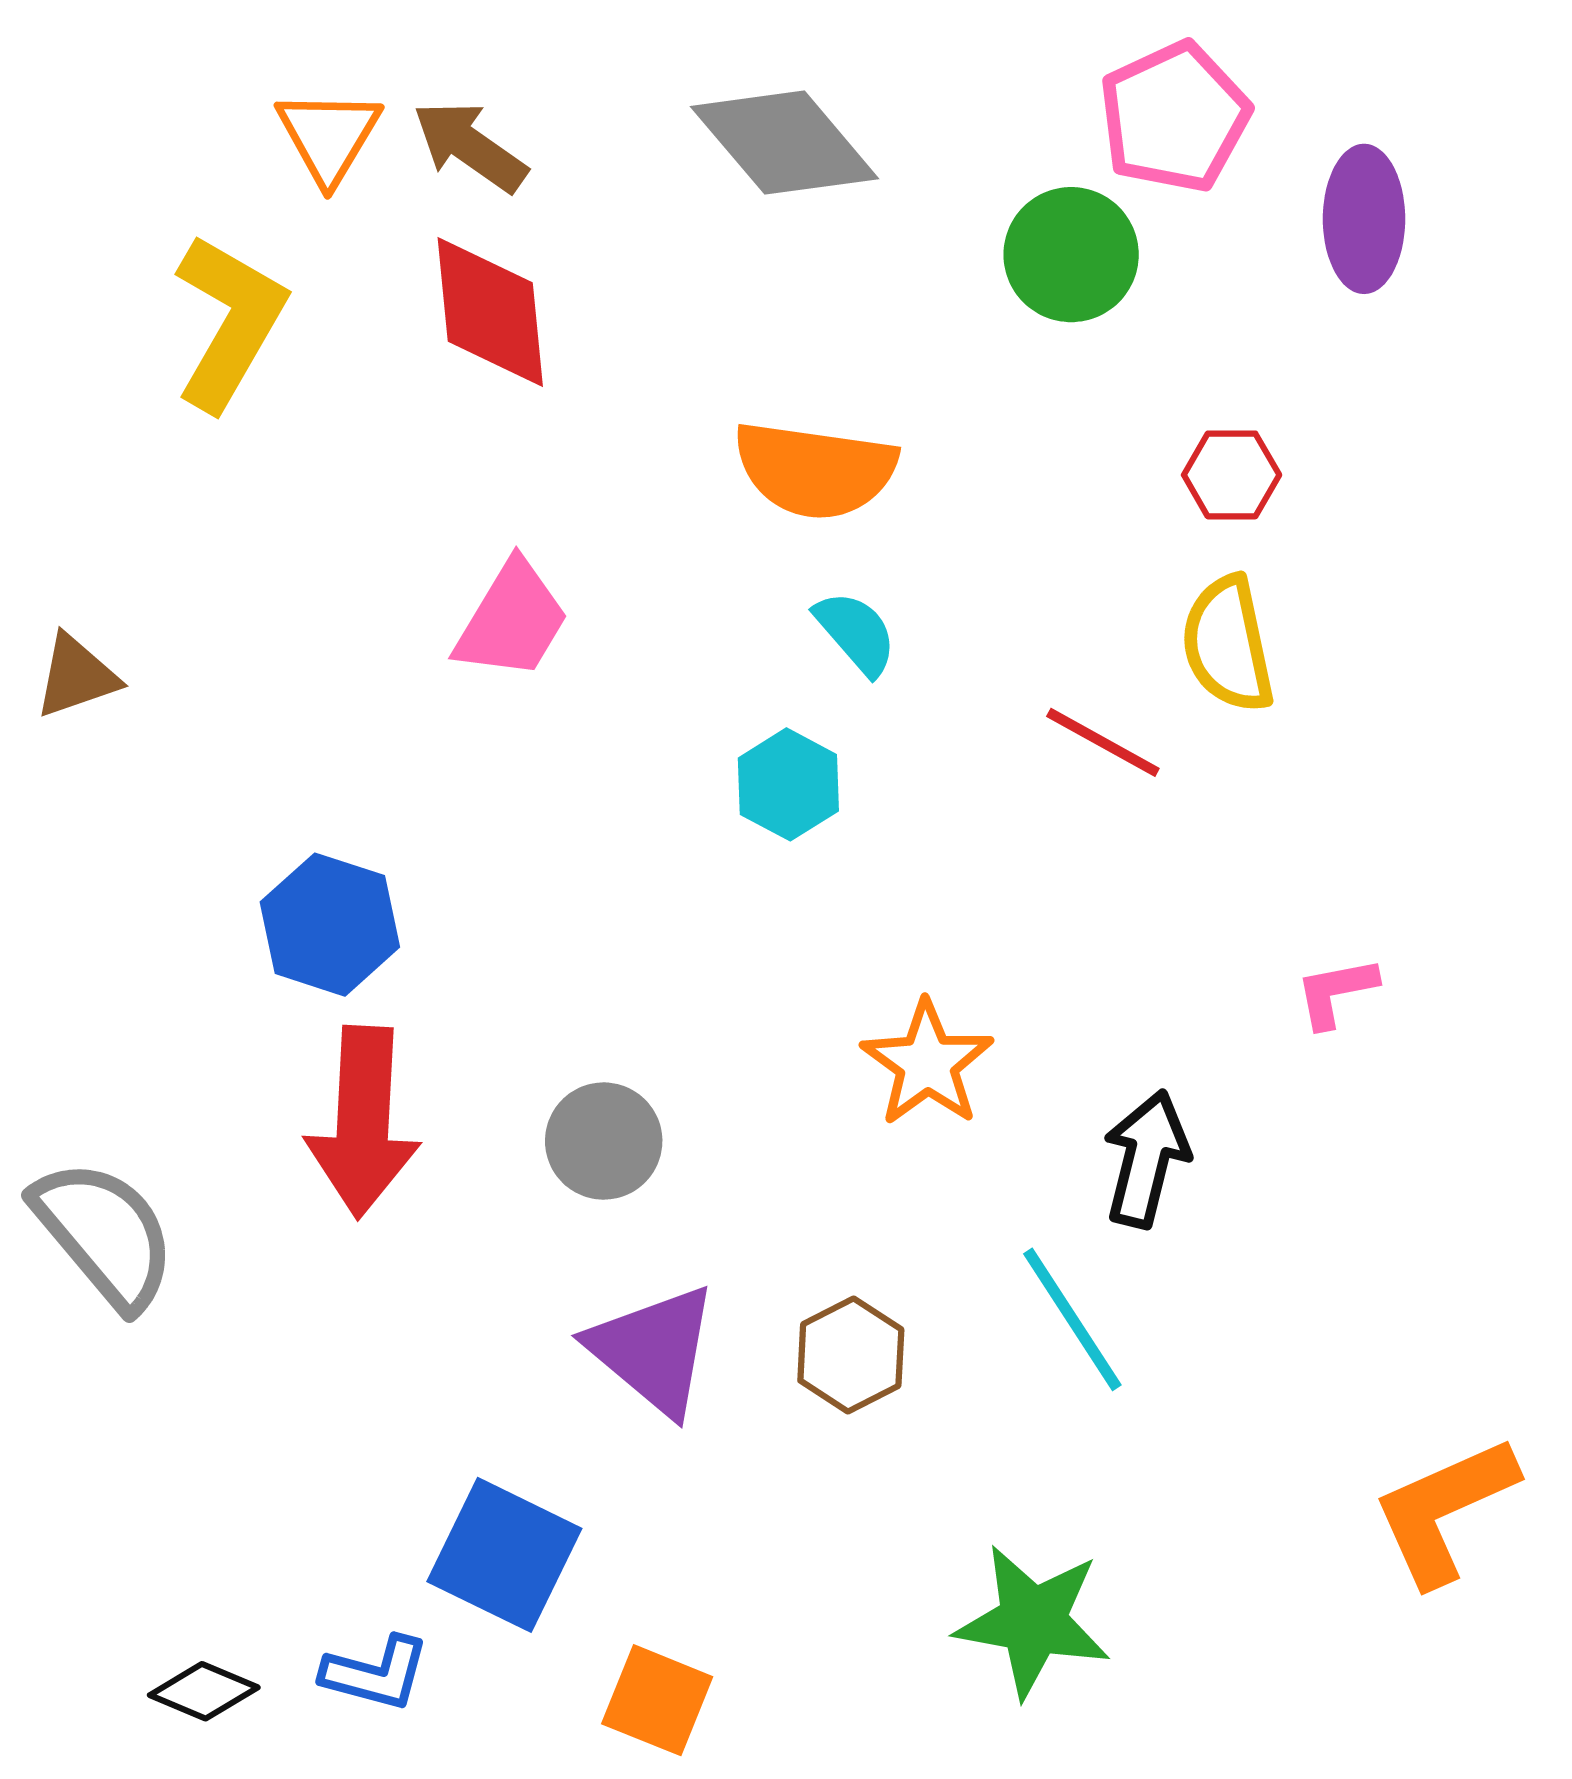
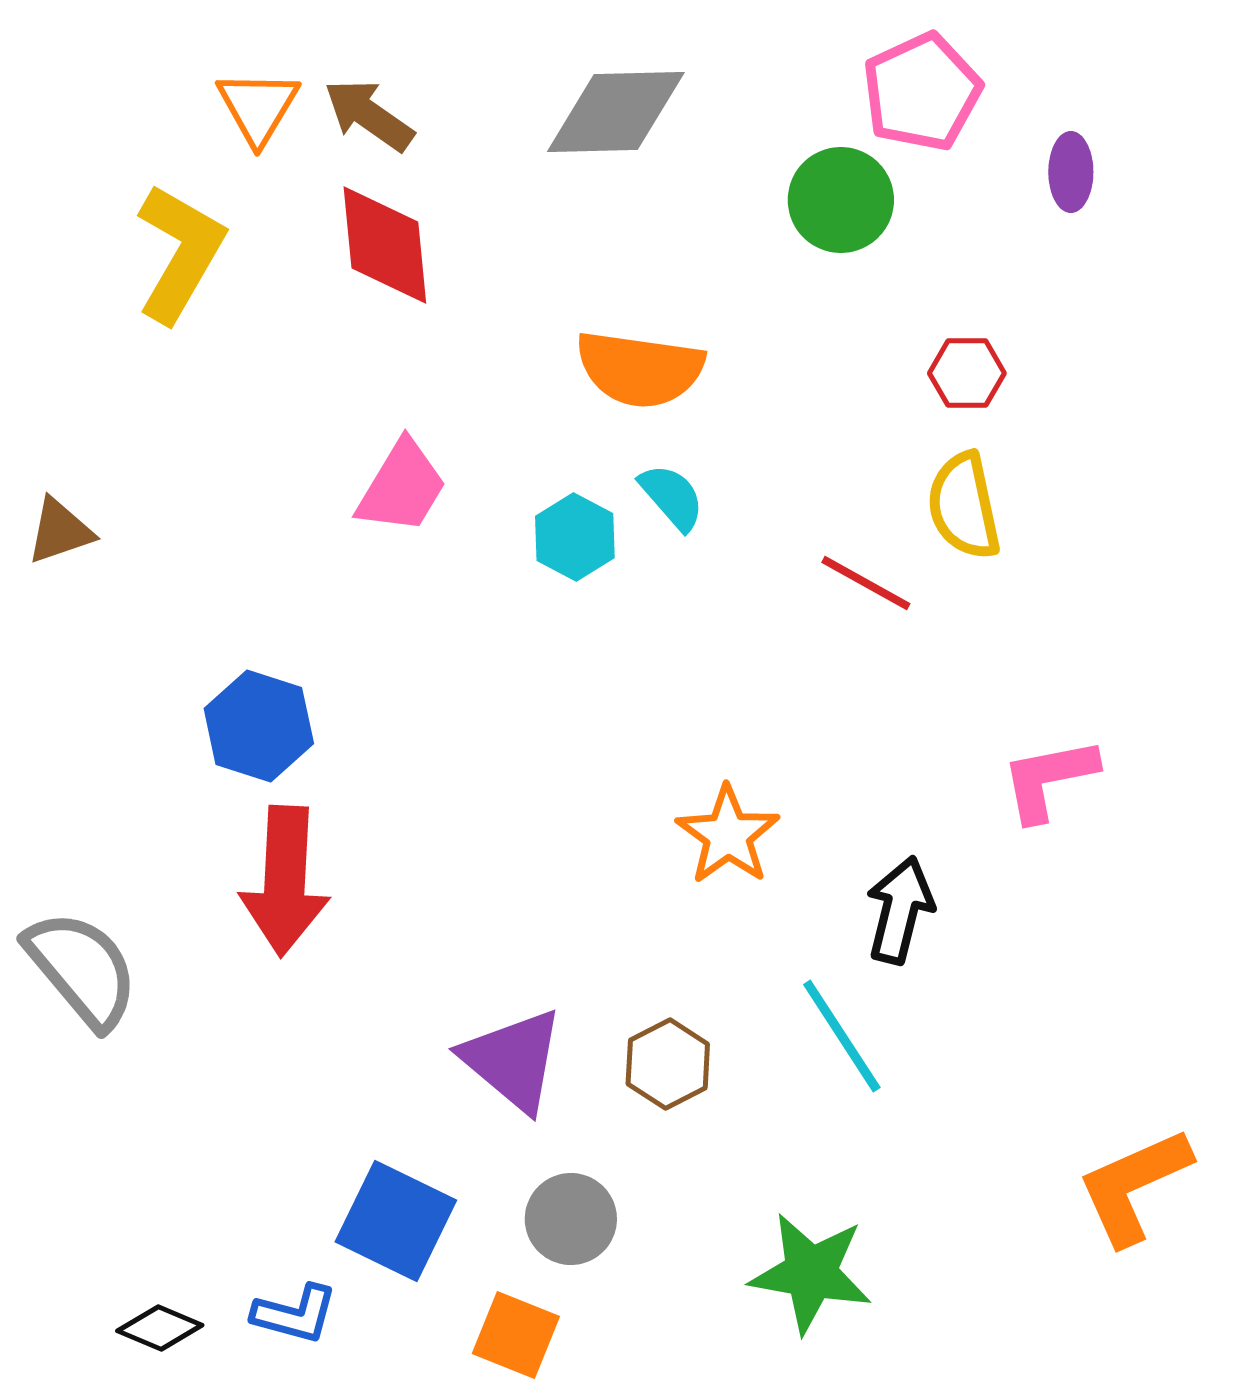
gray diamond: (785, 143) -> (616, 112), turned -51
purple ellipse: (1364, 219) -> (1071, 172), size x0.7
cyan hexagon: (788, 784) -> (575, 537), moved
pink L-shape: (1336, 992) -> (1049, 779), size x1.5
gray circle: (604, 1141) -> (571, 1219), moved

